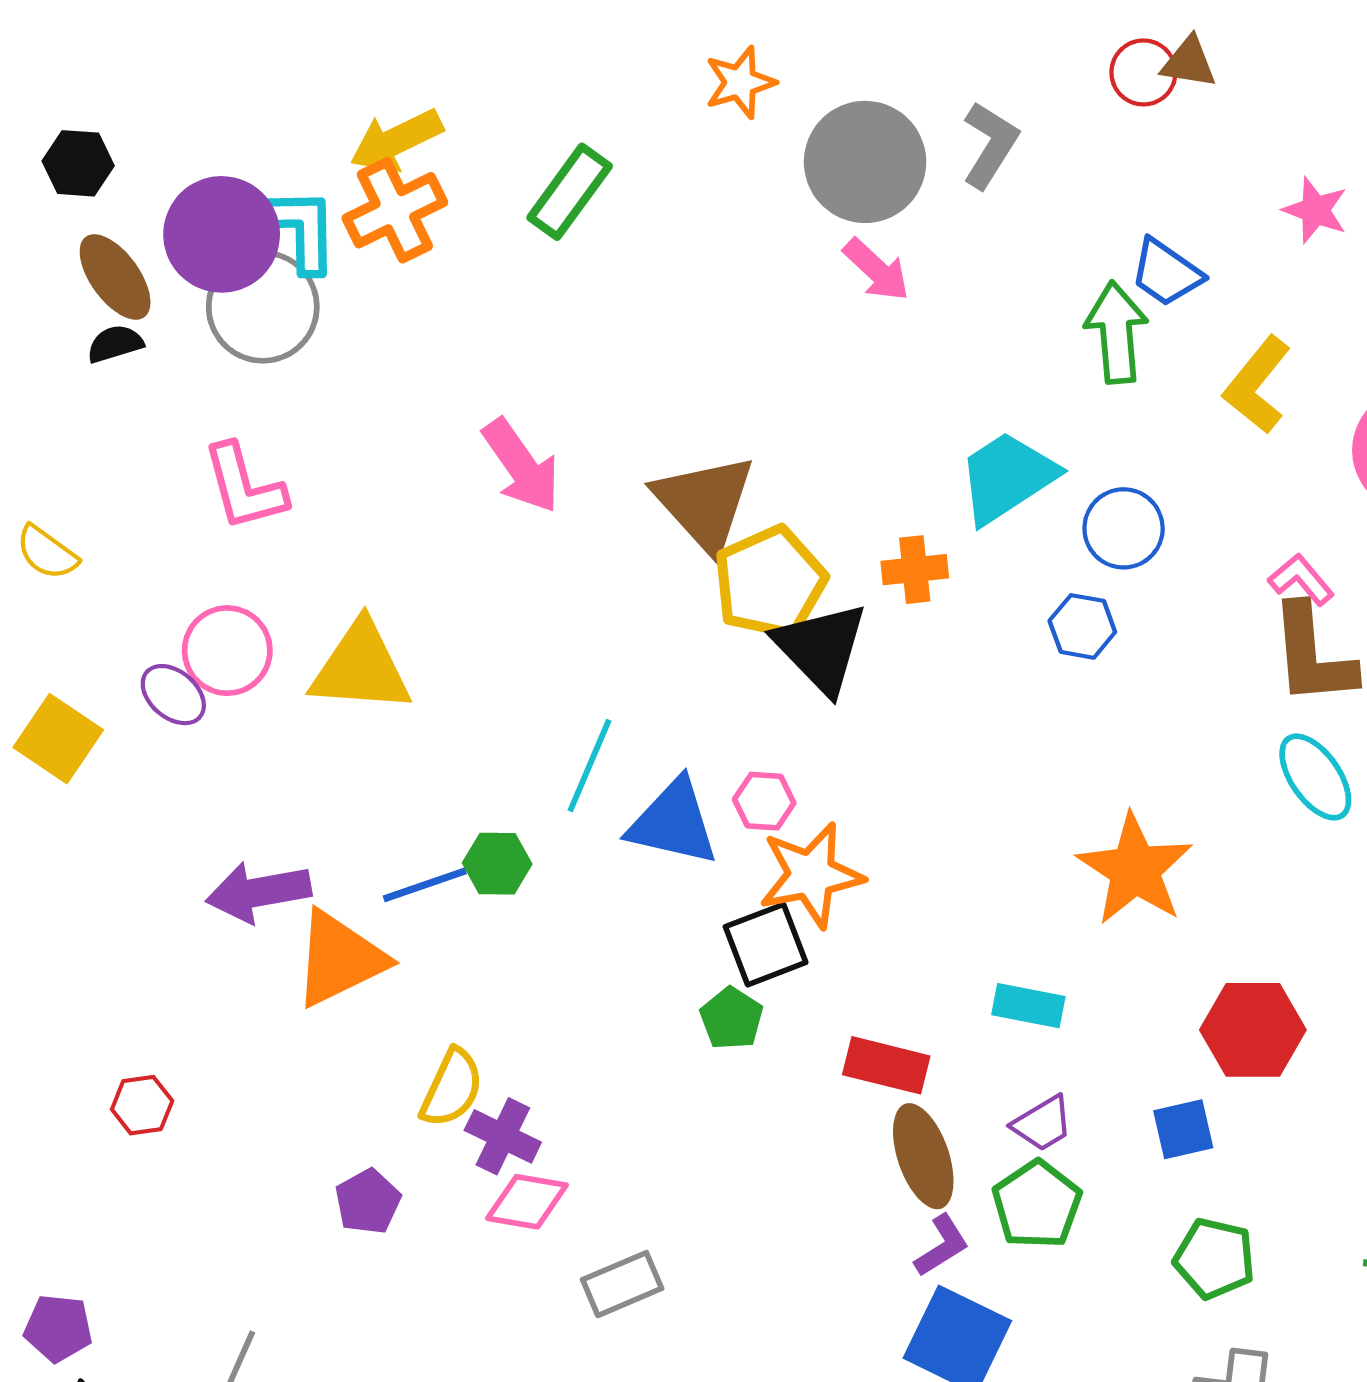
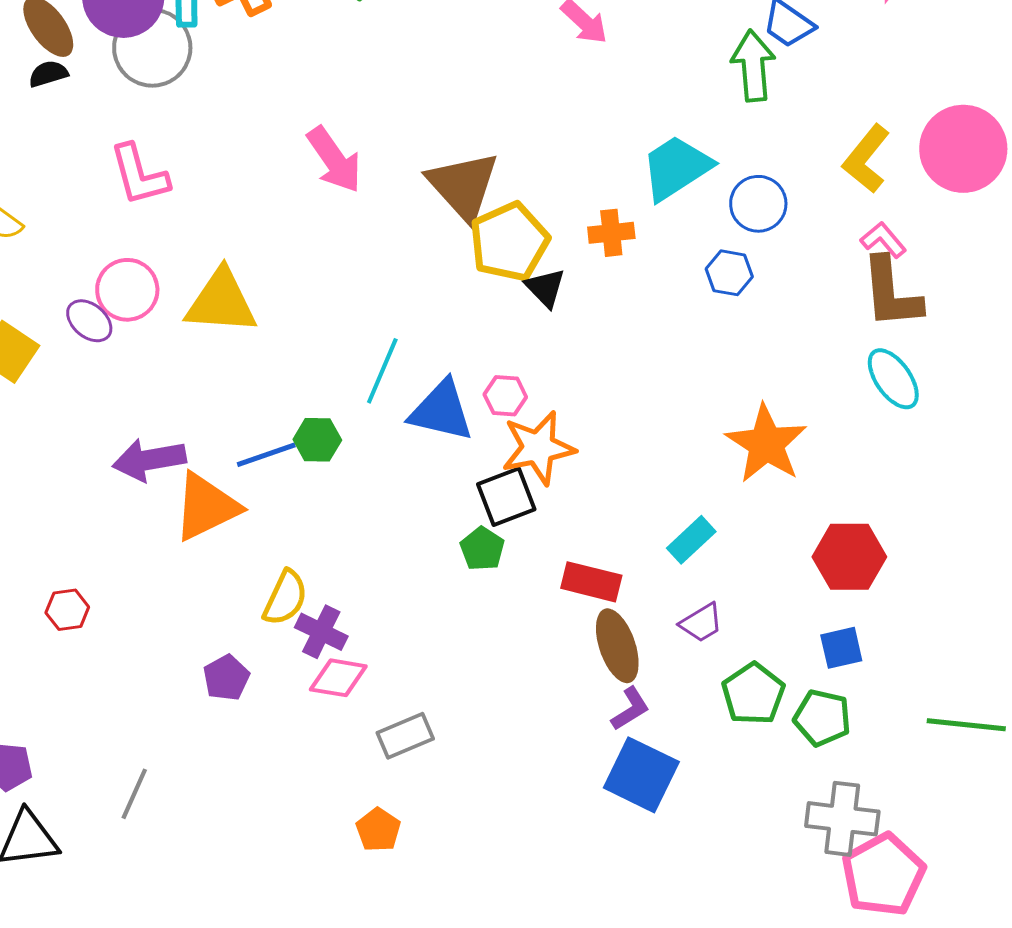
yellow L-shape: (1257, 385) -> (866, 159), moved
black triangle: (821, 648) -> (545, 288), size x0.6
cyan rectangle: (1028, 1006) -> (691, 540), turned -54
blue square: (1183, 1129) -> (841, 648), moved
green pentagon: (1037, 1205) -> (753, 694), moved

